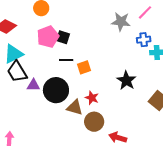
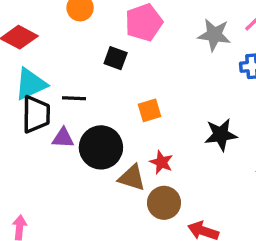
pink pentagon: (48, 37) -> (144, 22), moved
black line: (66, 60) -> (74, 98), moved
black trapezoid: (17, 72) -> (36, 114), turned -150
black star: (126, 80) -> (221, 135), turned 30

